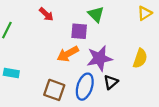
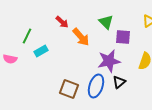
purple square: (79, 31) -> (123, 37), moved
orange arrow: (68, 54) -> (81, 37), moved, turned -102
cyan rectangle: (11, 73) -> (41, 51), moved, turned -40

